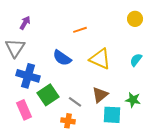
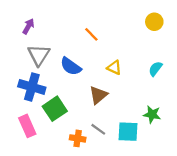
orange line: (80, 30) -> (91, 34), turned 64
gray triangle: (15, 48) -> (39, 55), moved
yellow triangle: (100, 59) -> (114, 68), size x0.6
brown triangle: (100, 95) -> (98, 95), moved
gray line: (75, 102) -> (98, 129), moved

